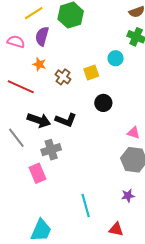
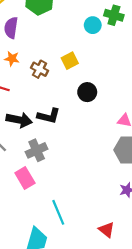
cyan circle: (116, 58) -> (93, 25), moved
cyan line: (86, 206) -> (58, 212), moved
red triangle: (116, 229) -> (106, 230), moved, turned 35

